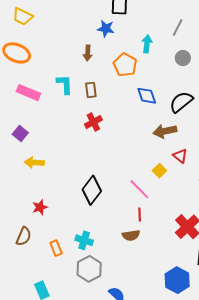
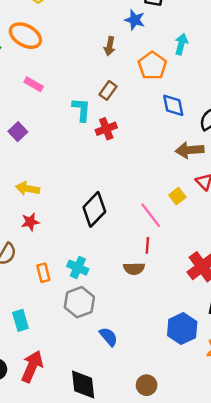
cyan L-shape: (65, 84) -> (81, 110), moved
brown rectangle: (91, 90) -> (108, 90), turned 35
pink rectangle: (28, 93) -> (34, 84), size x0.7
yellow arrow: (34, 163) -> (28, 189), moved

